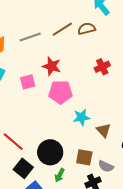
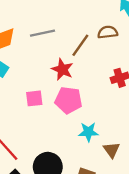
brown line: (62, 29) -> (80, 45), moved, turned -30
pink square: (28, 82) -> (34, 98), moved

